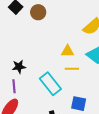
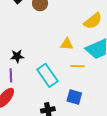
yellow line: (72, 69) -> (77, 66), moved

